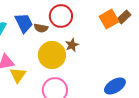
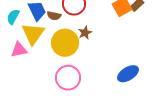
yellow triangle: (18, 75) -> (33, 34), moved, size x1.4

